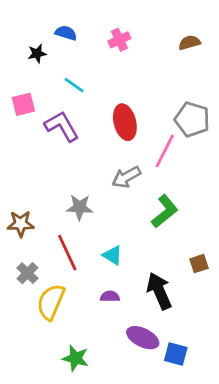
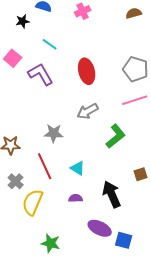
pink square: (23, 104) -> (13, 58), turned -36
pink line: (165, 151) -> (135, 100), moved, turned 45

